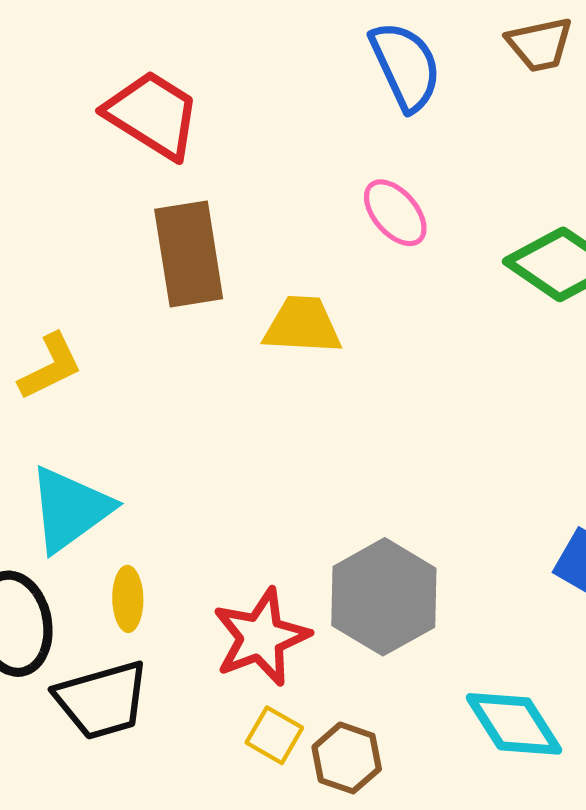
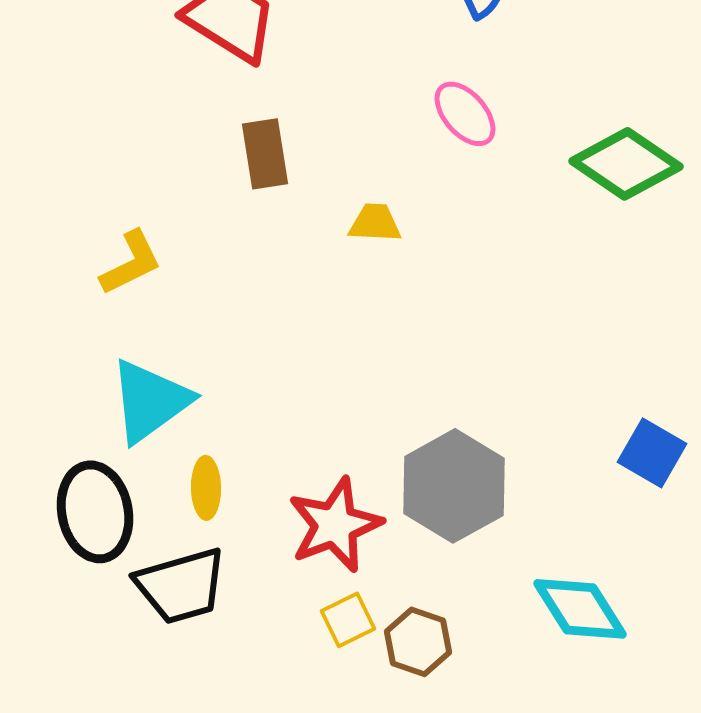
brown rectangle: (189, 254) -> (265, 154), size x0.7
yellow trapezoid: (302, 325) -> (375, 223), size x0.7
yellow square: (274, 735) -> (348, 620), turned 34

